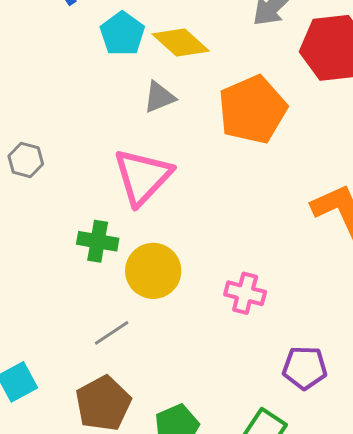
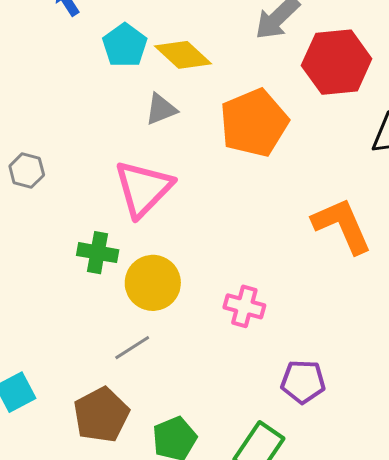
gray line: (112, 333) -> (132, 348), moved

